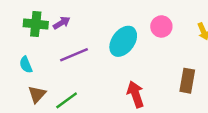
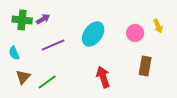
pink circle: (161, 26) -> (135, 33), moved

